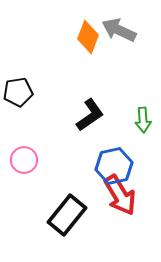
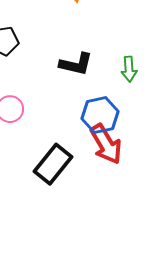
black L-shape: (90, 115) -> (76, 64), turned 48

